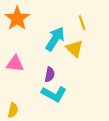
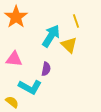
cyan L-shape: (54, 94) -> (30, 87), moved
yellow semicircle: (13, 110) -> (12, 102), turned -64

